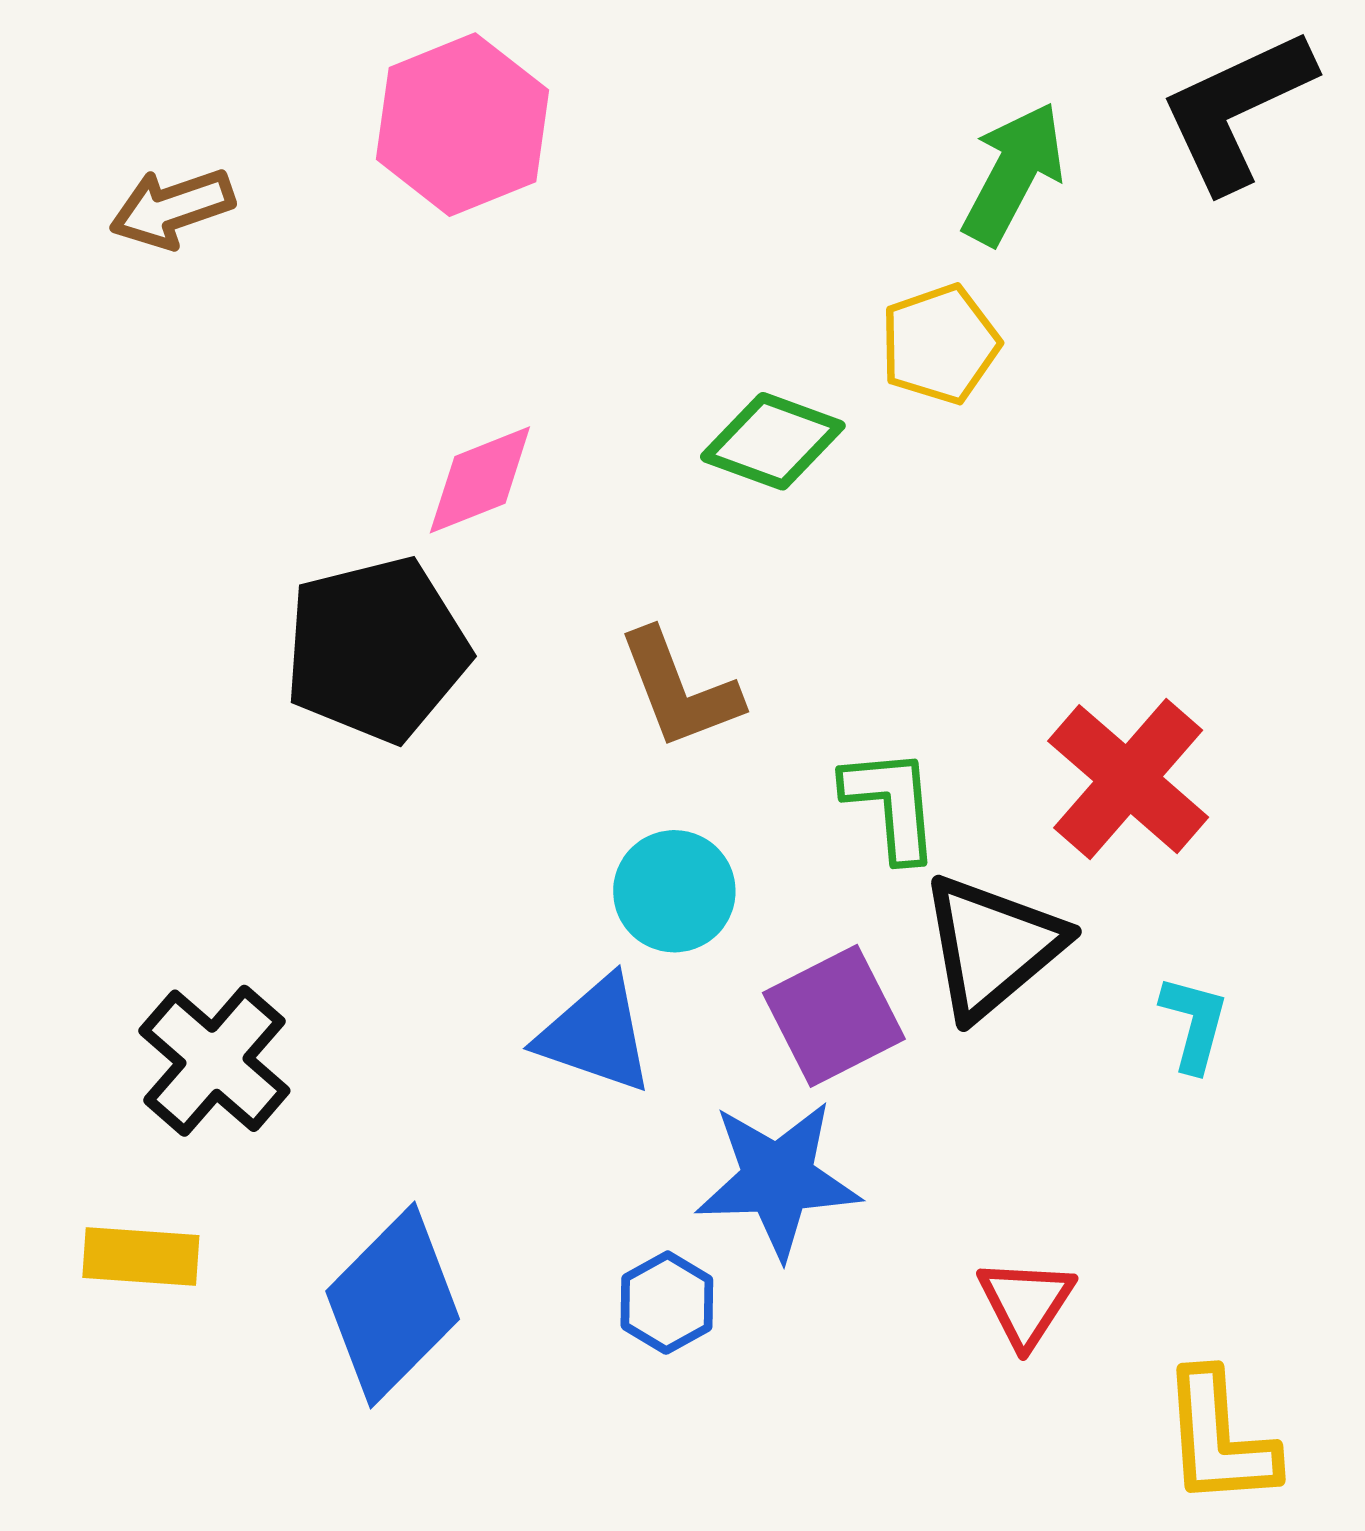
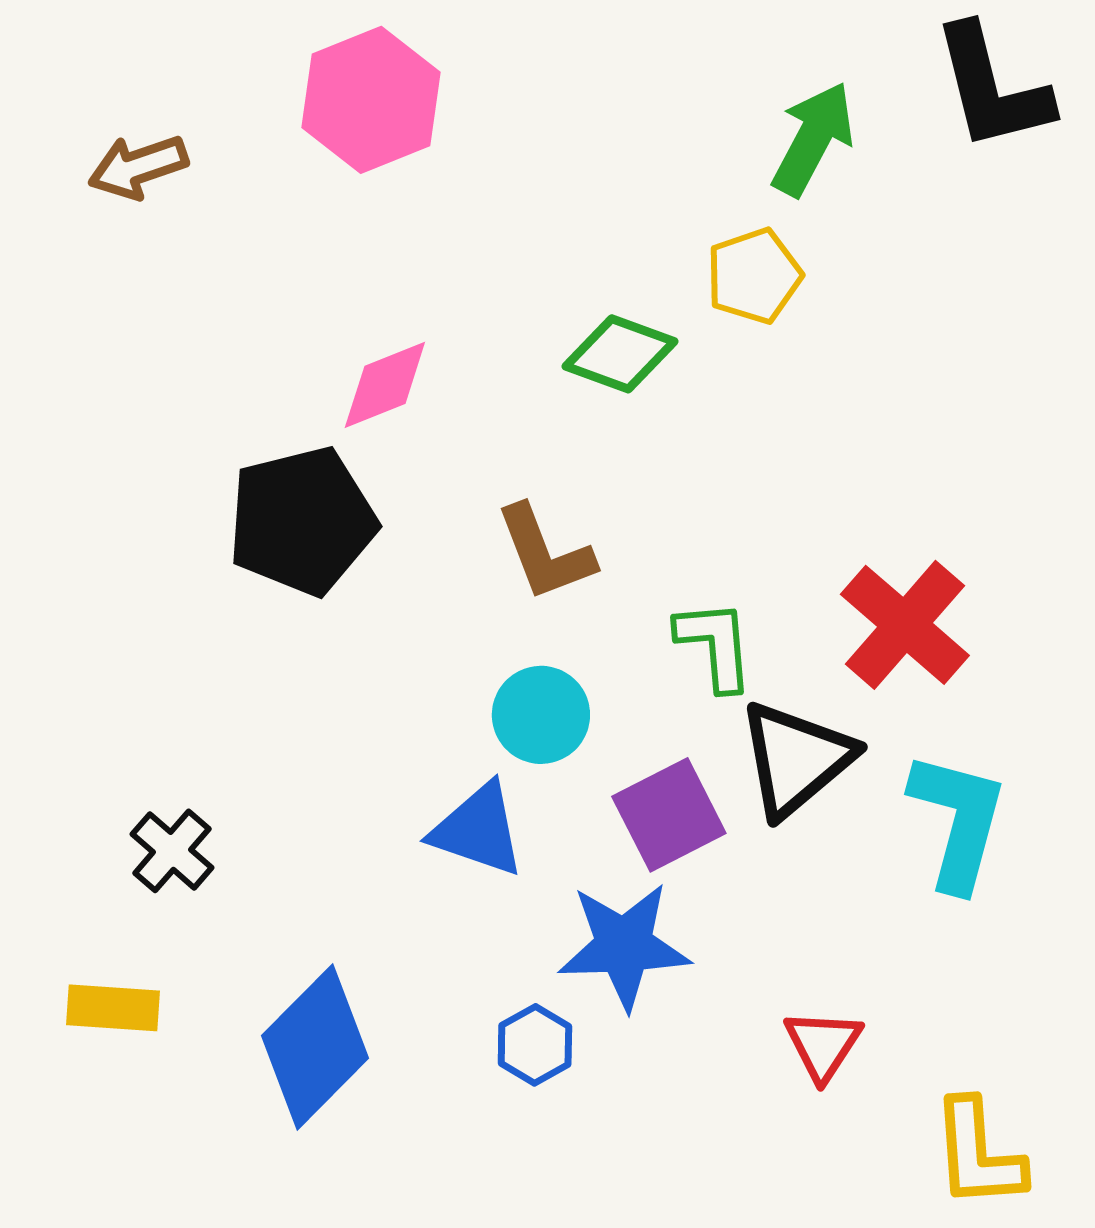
black L-shape: (1237, 110) -> (992, 88), turned -79
cyan L-shape: (1194, 1023) -> (958, 821), size x1.8
black cross: (214, 1061) -> (172, 851), size x0.7

